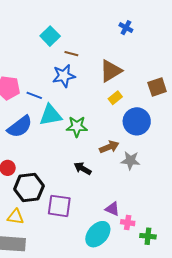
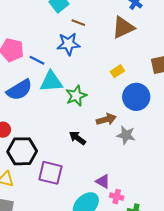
brown triangle: (111, 71) -> (123, 27), moved
green star: (77, 127) -> (76, 96), turned -30

